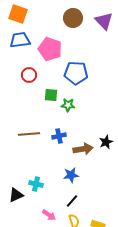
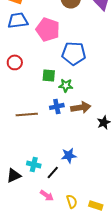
red circle: (29, 75) -> (15, 62), moved
blue cross: (59, 136) -> (57, 106), moved
brown arrow: (83, 149) -> (81, 107), moved
black line: (72, 201) -> (53, 172), moved

